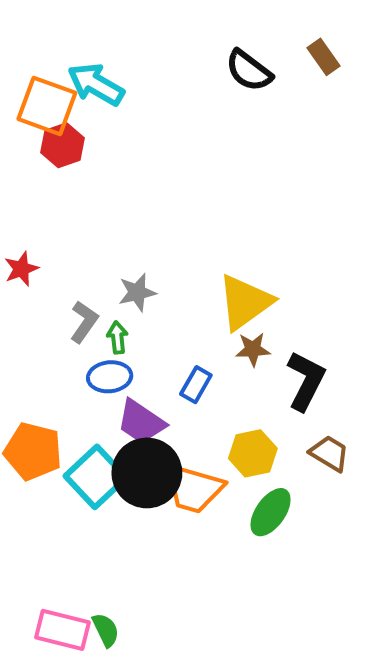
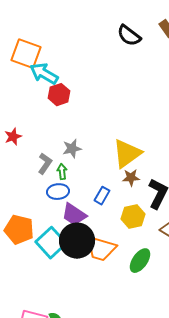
cyan arrow: (96, 84) -> (44, 74), moved
red hexagon: (62, 145) -> (59, 95), moved
yellow hexagon: (253, 453) -> (133, 217), moved

